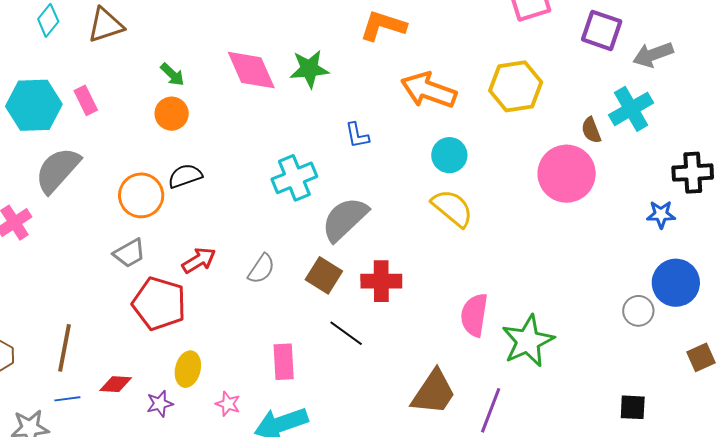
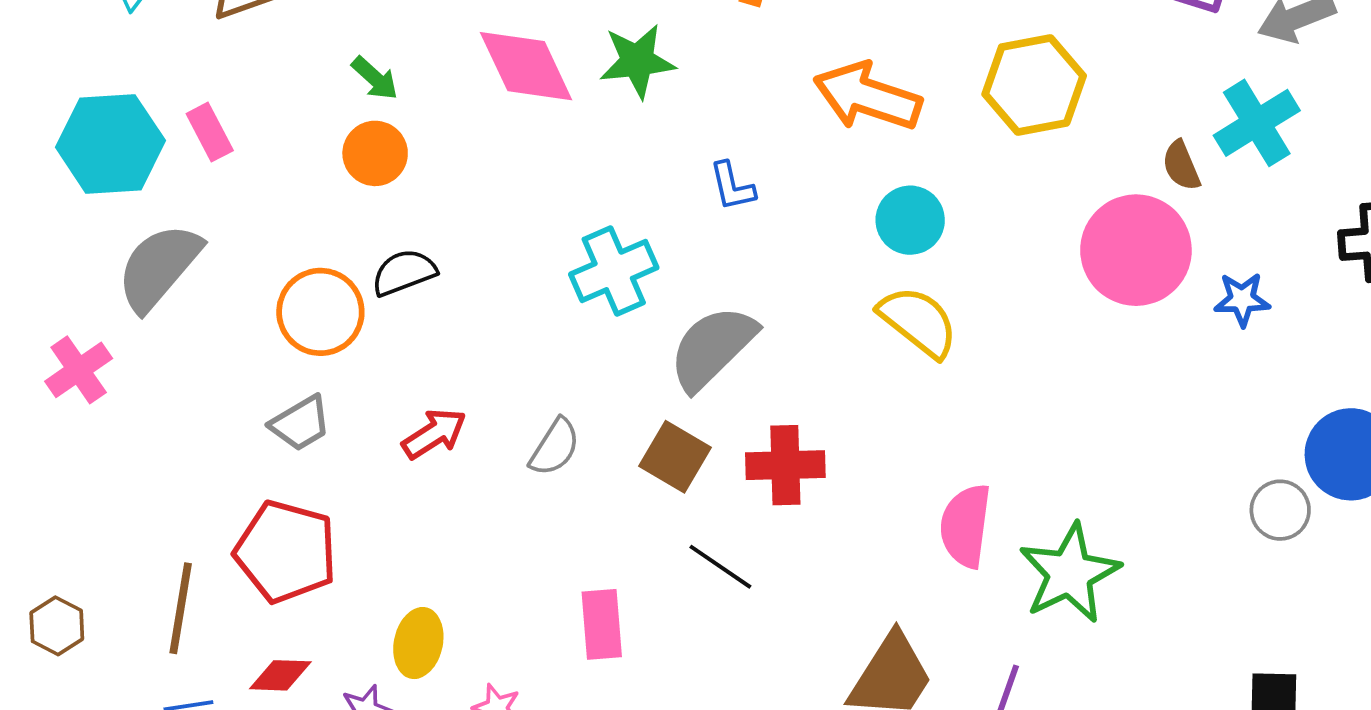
blue star: (661, 214) -> (1242, 299), moved
red pentagon: (159, 304) -> (286, 552), moved

